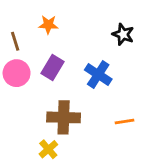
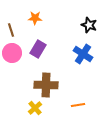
blue cross: (98, 75) -> (83, 54), moved
orange line: (124, 122) -> (78, 105), moved

